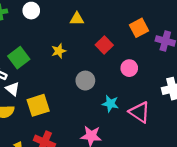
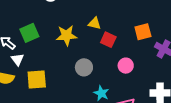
yellow triangle: (77, 19) -> (95, 23), moved
red square: (104, 45) -> (108, 40), turned -35
yellow star: (59, 51) -> (66, 35), size x1.5

